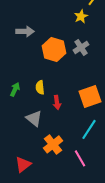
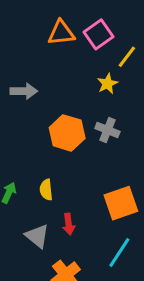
gray arrow: (25, 31) -> (24, 91), moved
gray cross: (81, 47) -> (107, 130), turned -35
red arrow: (57, 102) -> (69, 224), moved

